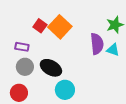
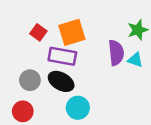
red square: (40, 26) -> (38, 32), moved
orange square: (60, 27) -> (72, 32), turned 30
purple rectangle: (22, 47) -> (62, 56), moved, size x1.6

